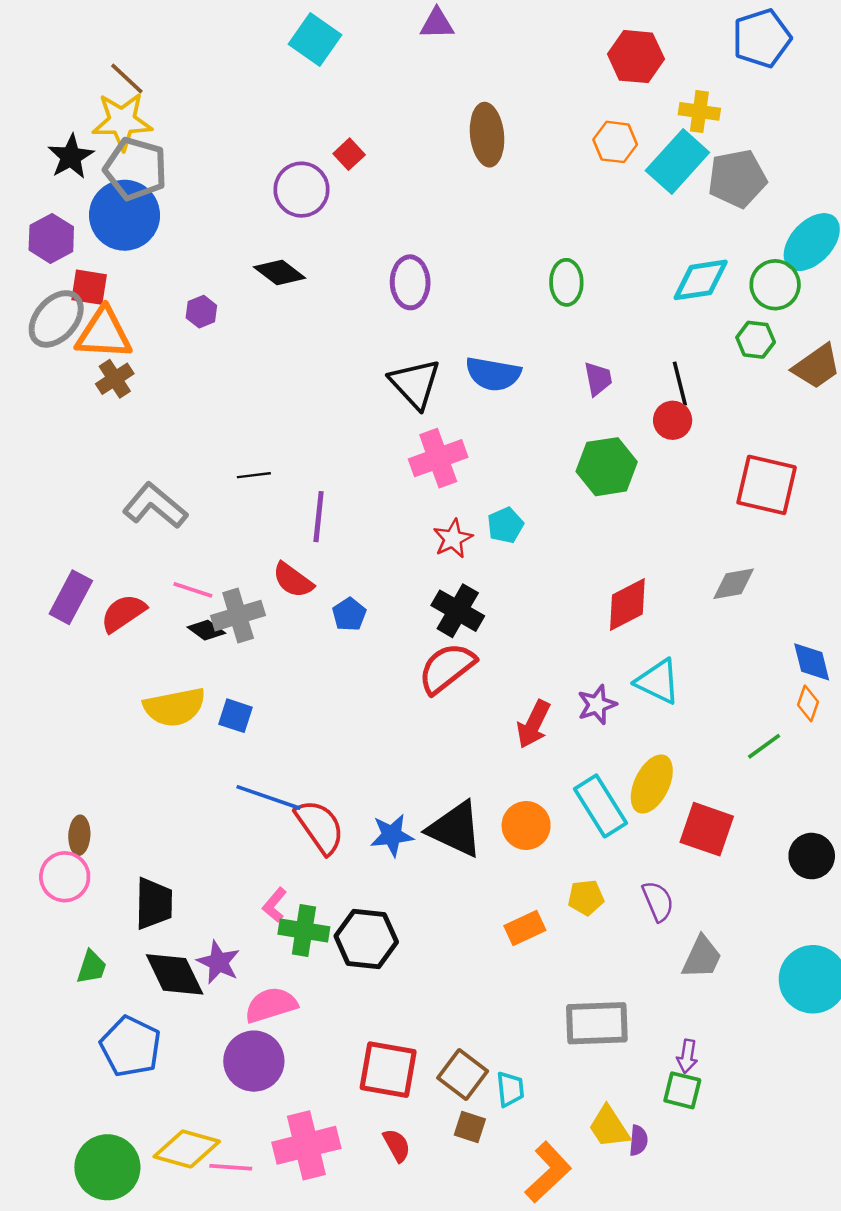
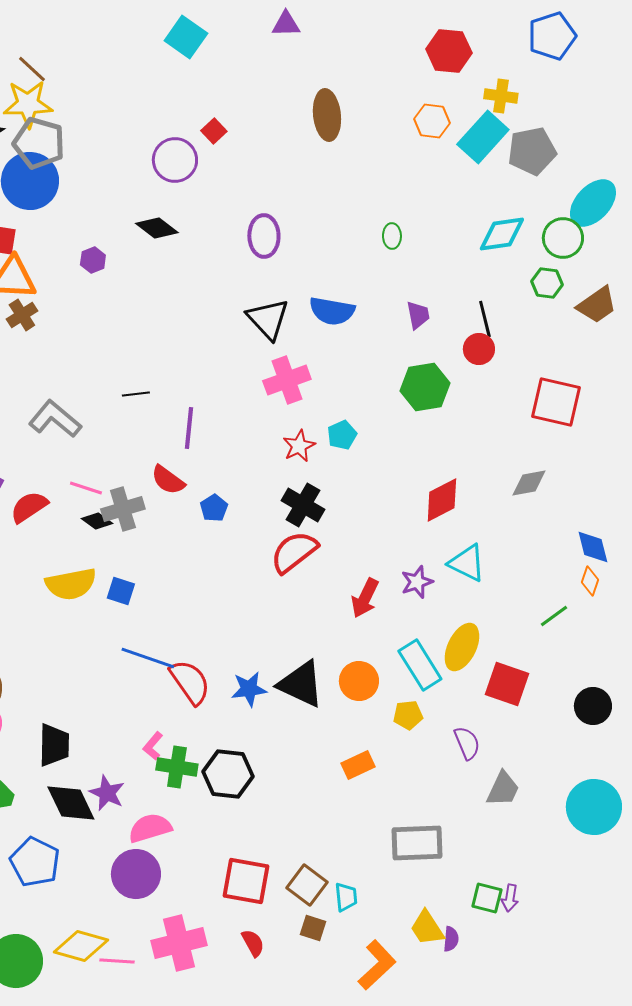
green ellipse: (566, 282) -> (392, 236), size x0.7
yellow pentagon: (586, 898) -> (408, 715), moved
purple arrow: (687, 1056) -> (510, 898), moved

